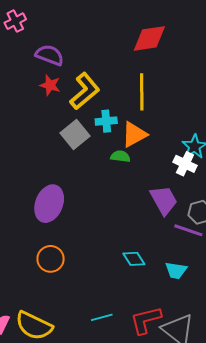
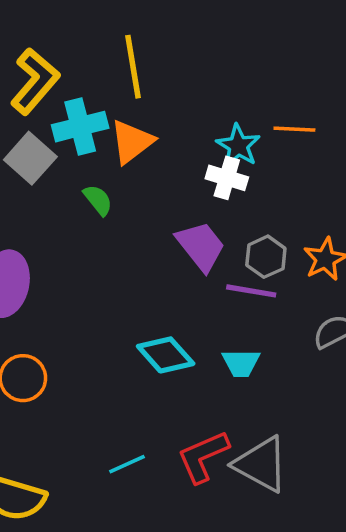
cyan cross: (106, 121) -> (80, 127), size x1.4
green semicircle: (120, 156) -> (98, 200), moved, turned 54
cyan diamond: (134, 259) -> (166, 355), size x1.4

